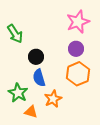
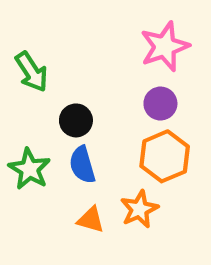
green star: (18, 93) -> (29, 169), moved
orange star: (53, 99) -> (139, 209), moved
orange triangle: (31, 112) -> (91, 220), moved

